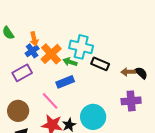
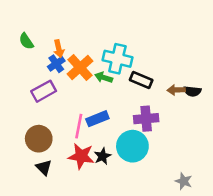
black semicircle: (141, 73) -> (192, 91), turned 144
blue rectangle: (65, 82) -> (97, 119), moved
pink line: (50, 101) -> (79, 126), turned 54
purple cross: (131, 101) -> (146, 119), moved

